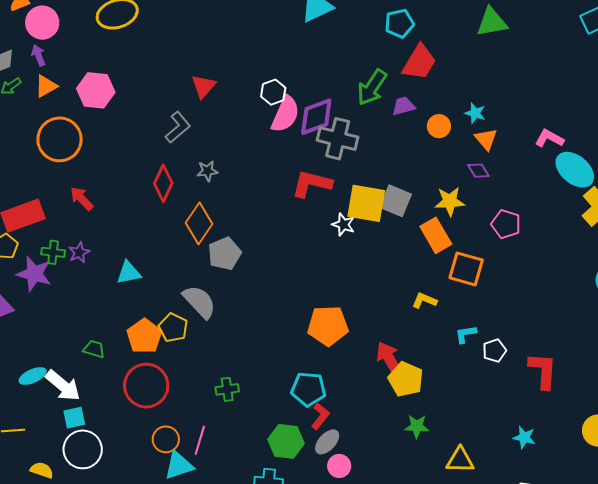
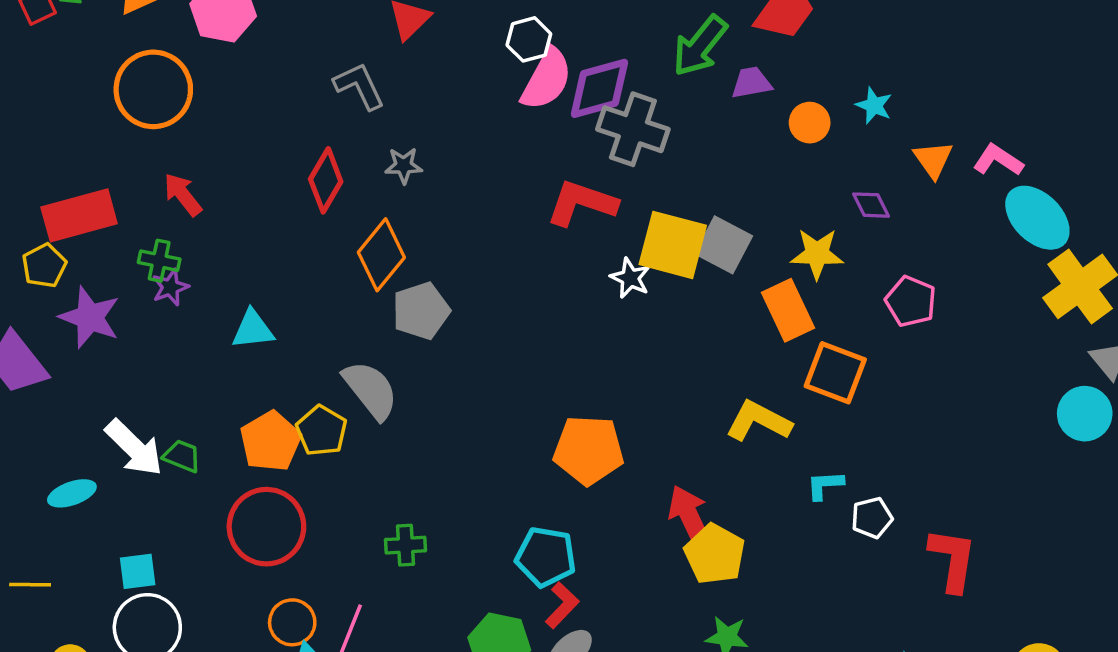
gray L-shape: (178, 127) -> (359, 86), turned -80
orange triangle: (486, 139) -> (933, 159), moved
green cross: (53, 252) -> (159, 261), moved
yellow L-shape: (424, 301) -> (759, 421), size x1.5
white arrow: (63, 386) -> (134, 448), moved

